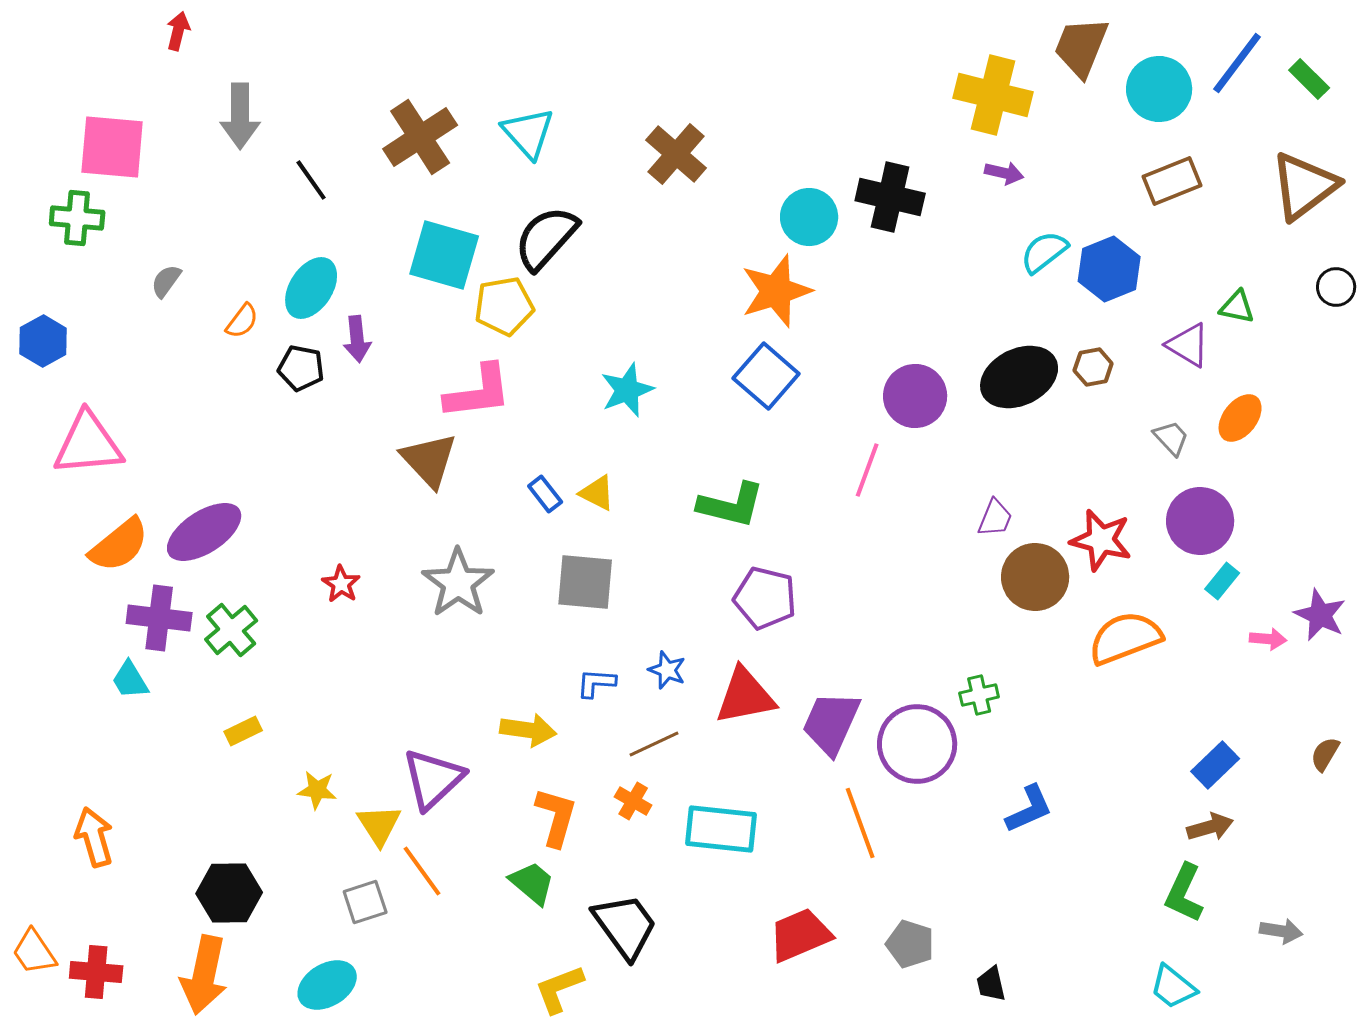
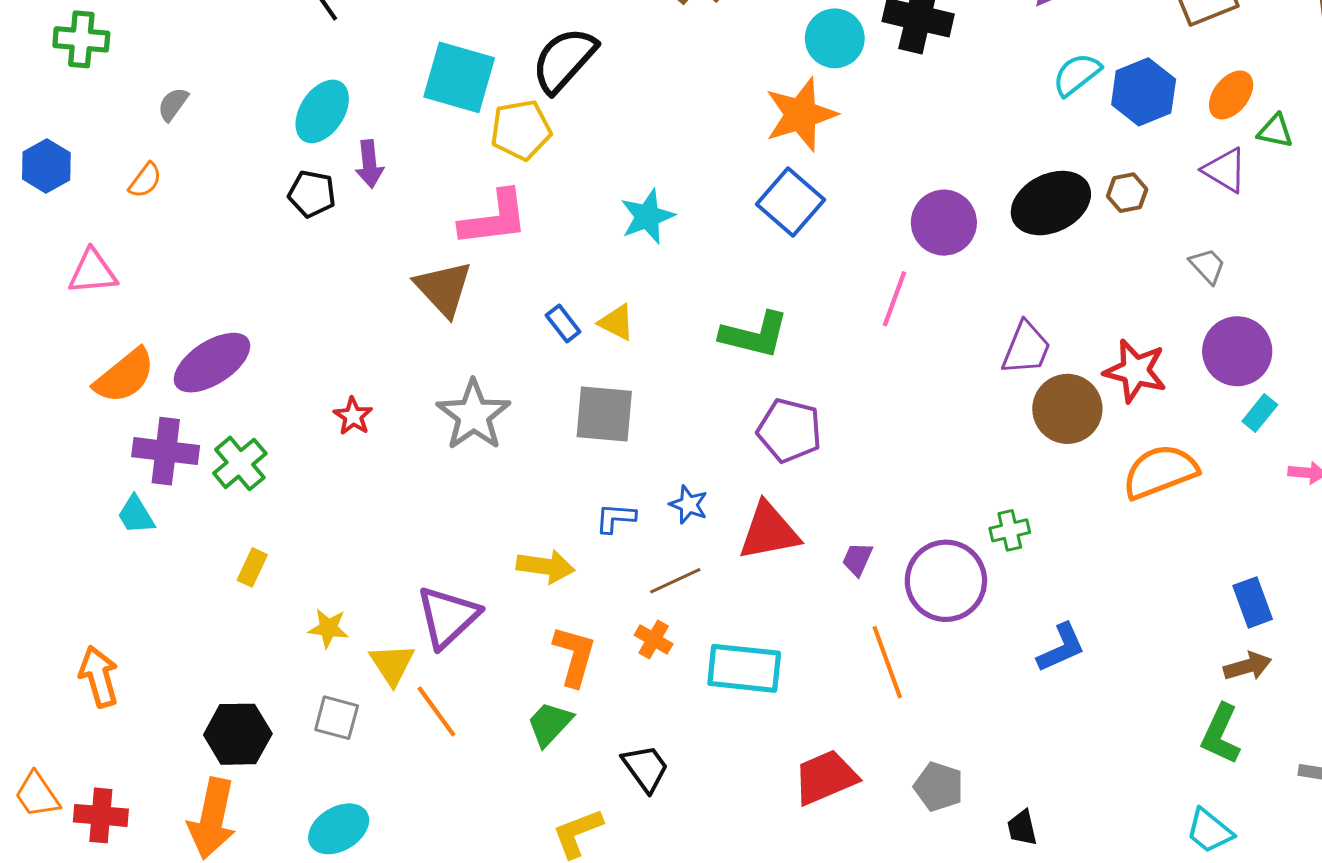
orange semicircle: (242, 321) -> (145, 180), moved
orange ellipse: (1240, 418) -> (1231, 95), moved
pink triangle: (88, 444) -> (93, 272), size x0.7
purple trapezoid: (995, 518) -> (1026, 348), size x1.4
purple trapezoid: (831, 723) -> (857, 559), size x0.5
yellow rectangle: (243, 731) -> (252, 567), turned -39
blue rectangle: (1215, 765) -> (1253, 602), turned -66
green trapezoid: (532, 883) -> (550, 724), turned -87
gray square: (365, 902) -> (337, 718), moved, turned 33
black trapezoid: (625, 926) -> (645, 768), size x0.7

